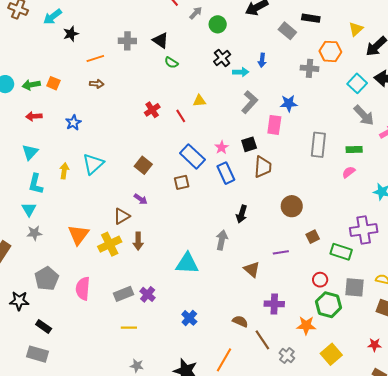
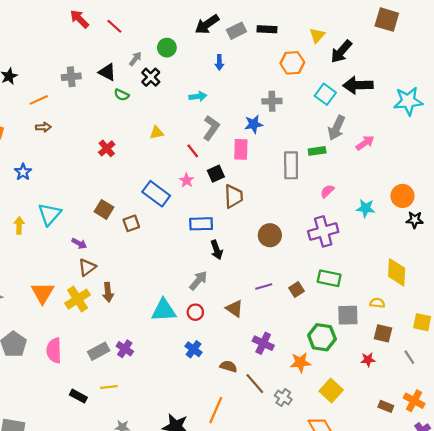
gray arrow: (196, 13) -> (135, 59), moved
gray rectangle: (287, 31) -> (236, 31), moved, turned -60
black cross: (222, 58) -> (151, 77), moved
blue arrow: (262, 60) -> (219, 62), moved
gray cross: (309, 68) -> (272, 101), moved
gray arrow: (364, 115) -> (336, 128), turned 75
red line: (181, 116) -> (193, 151), moved
green rectangle: (354, 150) -> (317, 151), moved
blue rectangle: (226, 173) -> (201, 224), moved, turned -60
brown square: (182, 182) -> (131, 223), moved
purple arrow: (141, 199) -> (79, 243), moved
black arrow: (242, 214) -> (217, 250), turned -30
purple cross: (364, 230) -> (323, 231), moved
brown square: (313, 237) -> (296, 289), moved
gray arrow: (222, 240) -> (198, 281), turned 36
red circle: (320, 280) -> (195, 312), moved
purple cross: (274, 304) -> (263, 343), turned 30
blue cross: (189, 318) -> (193, 349), moved
black rectangle: (44, 327) -> (78, 396), moved
red star: (374, 345) -> (368, 360), moved

